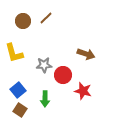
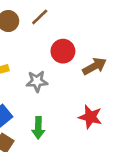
brown arrow: (86, 54) -> (94, 66), turned -48
red circle: (63, 75) -> (63, 51), moved

